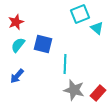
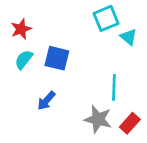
cyan line: (65, 64) -> (114, 87), moved
blue arrow: (17, 76) -> (46, 101), moved

